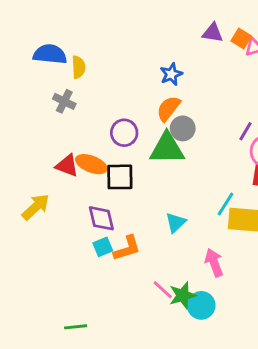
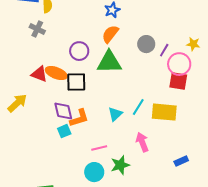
gray circle: (183, 128) -> (146, 44), moved
cyan line: (225, 204) -> (138, 107), moved
orange L-shape: (127, 248) -> (79, 118), moved
pink line: (163, 290) -> (99, 148), moved, turned -56
cyan circle: (201, 305) -> (94, 172), moved

